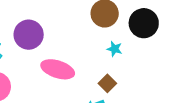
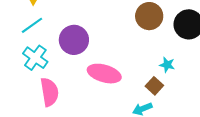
cyan star: (114, 49) -> (167, 65), moved

